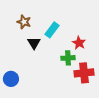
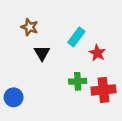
cyan rectangle: (52, 30) -> (76, 37), moved
green cross: (68, 58) -> (78, 81), moved

